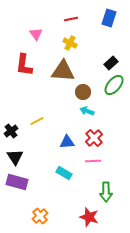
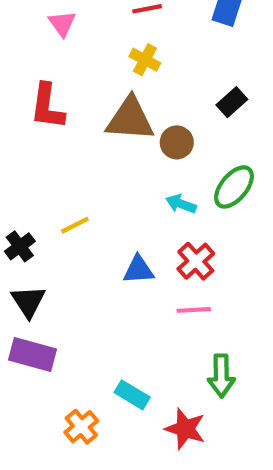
pink triangle: (36, 34) -> (62, 24), moved
green ellipse: (114, 85) -> (234, 187), moved
brown circle: (83, 92) -> (177, 142), moved
cyan rectangle: (64, 173) -> (132, 395), moved

